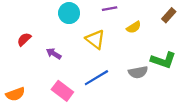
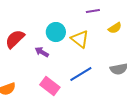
cyan circle: (69, 13) -> (56, 32), moved
red semicircle: (24, 39) -> (15, 39), size x1.5

